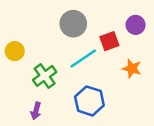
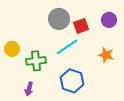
red square: (109, 41) -> (81, 26), moved
yellow circle: (15, 51) -> (12, 49), moved
green cross: (45, 76) -> (36, 61), turned 30

